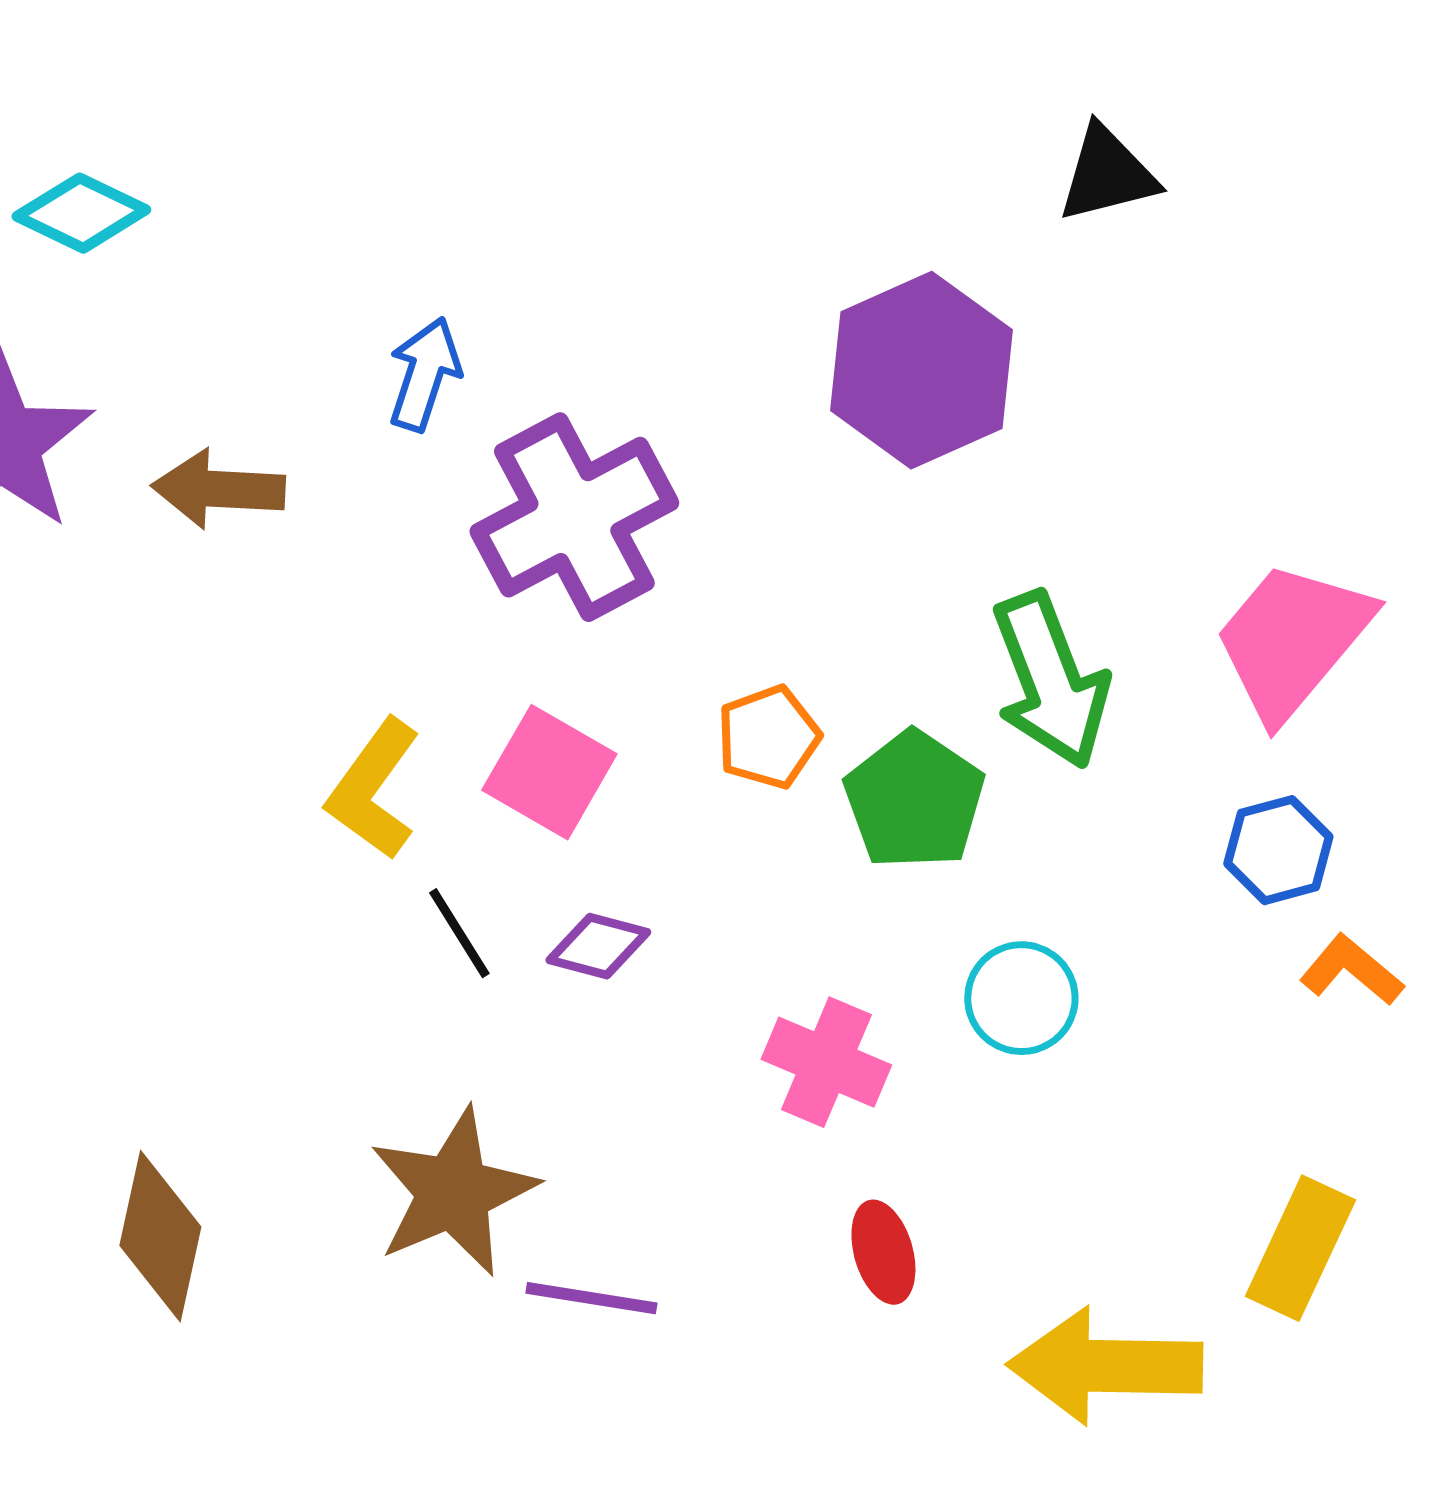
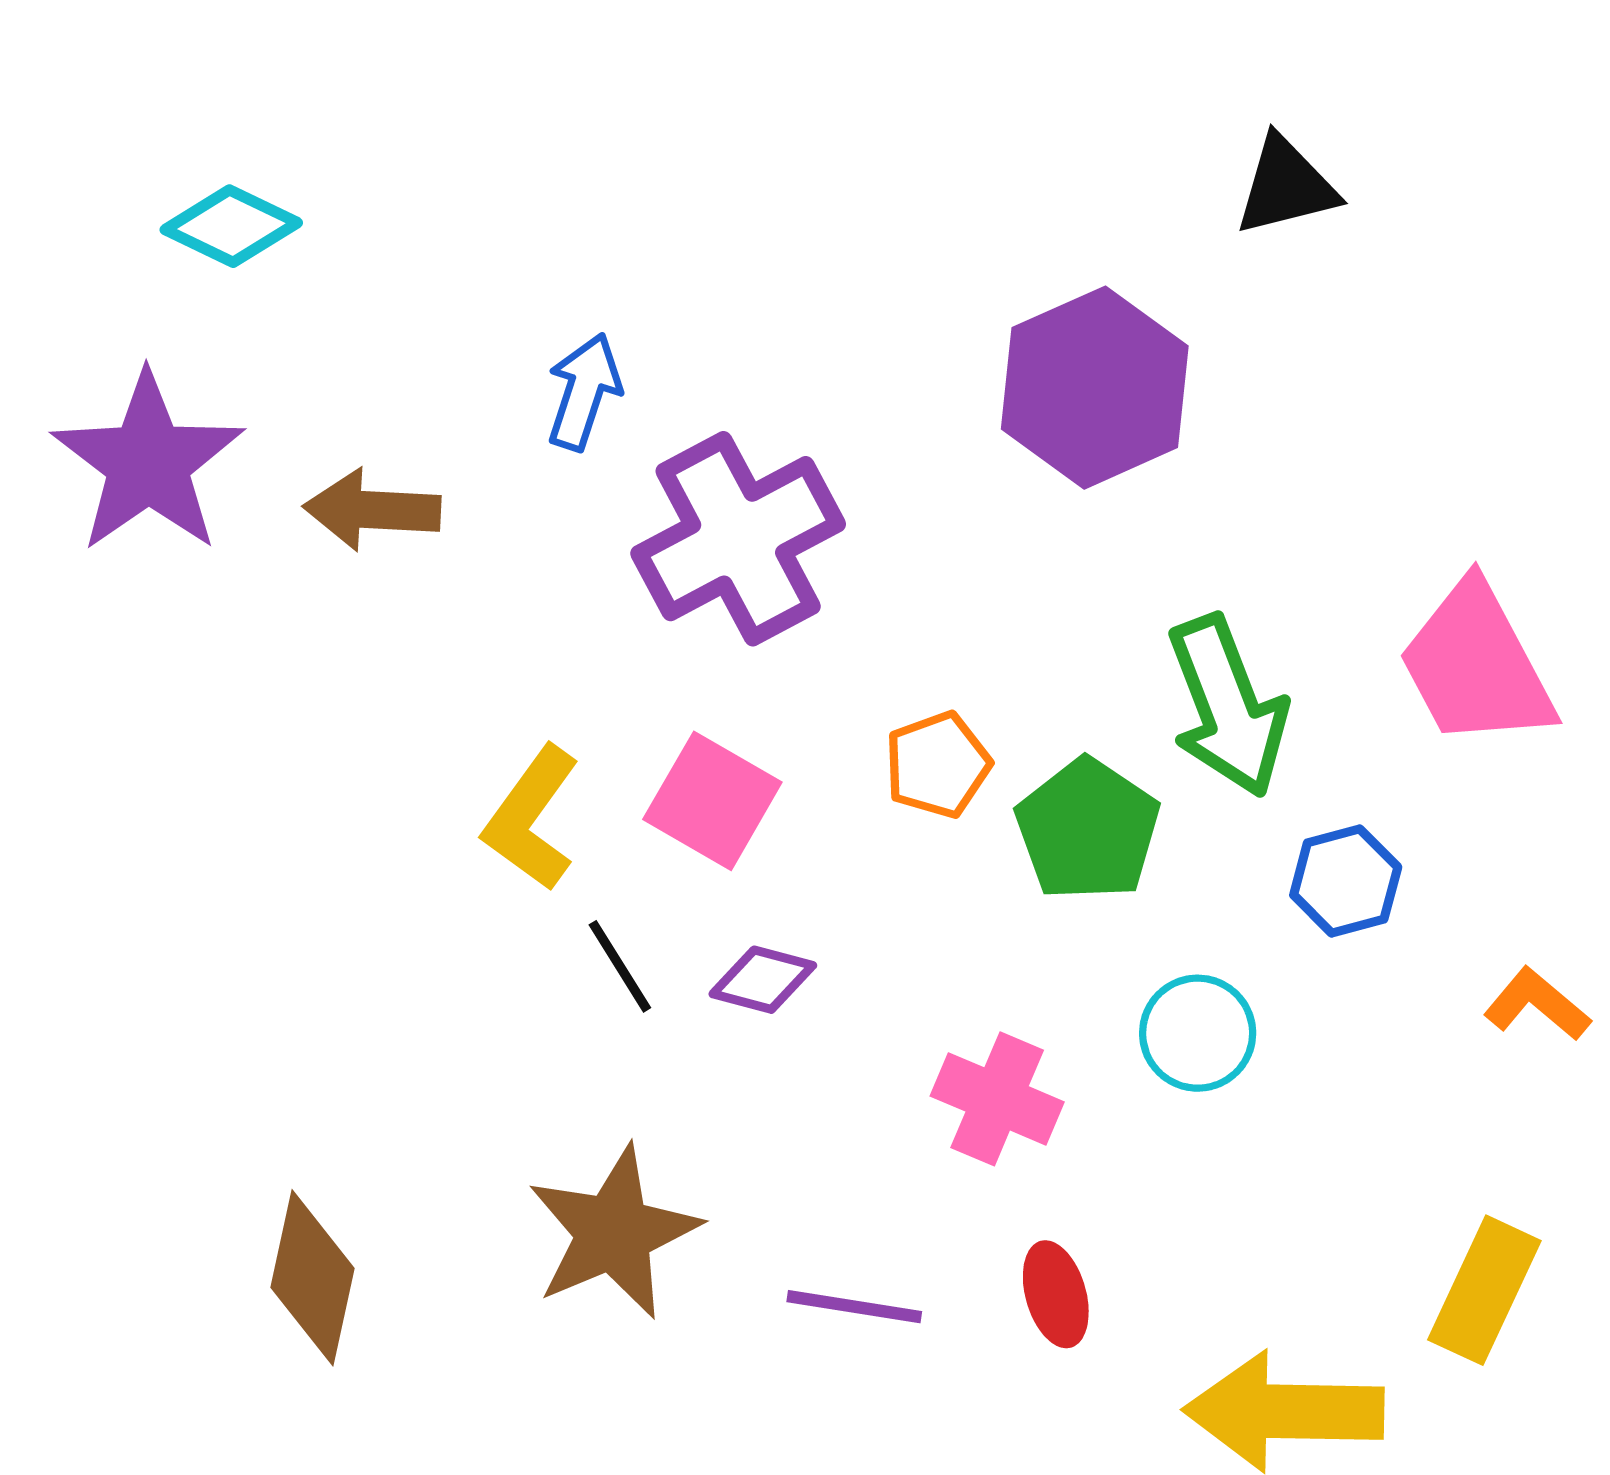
pink trapezoid: (1292, 640) -> (1476, 665), turned -68
blue hexagon: (1278, 850) -> (1346, 881), moved
purple line: (591, 1298) -> (854, 1307), moved

